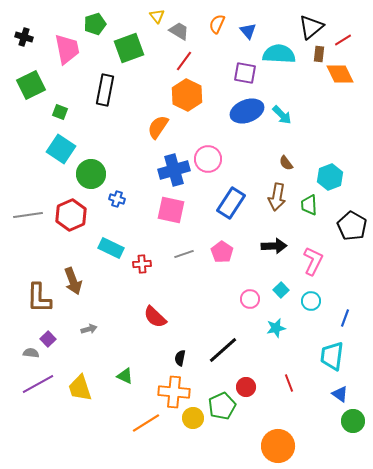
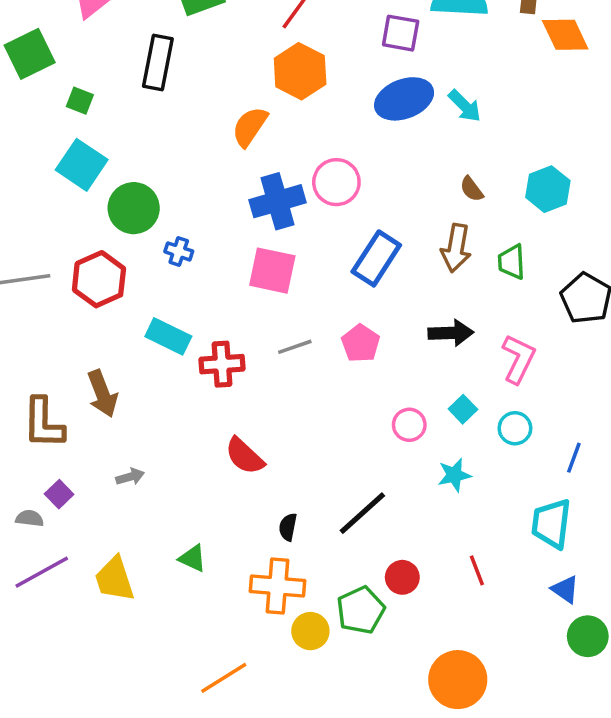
cyan hexagon: (330, 177) -> (548, 189), moved
red cross: (142, 264) -> (222, 364), size x1.4
orange line: (146, 423) -> (224, 678), moved

